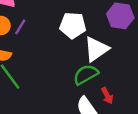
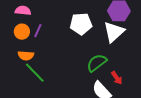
white triangle: (96, 49) -> (114, 32), moved

